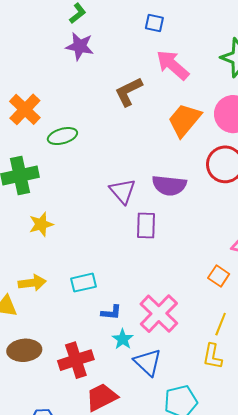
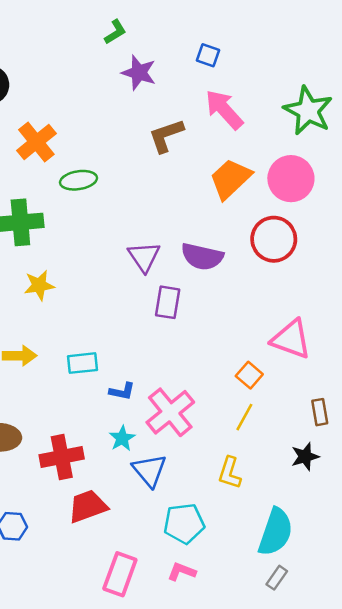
purple star: (80, 46) -> (139, 73), moved
blue L-shape: (111, 312) -> (122, 391), moved
yellow line: (221, 324) -> (244, 417), moved

